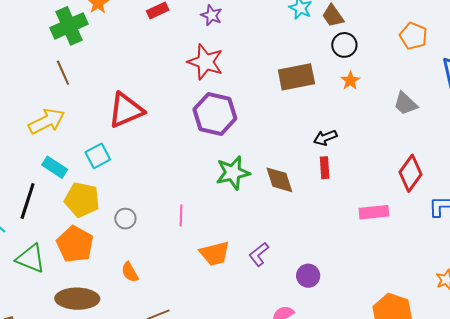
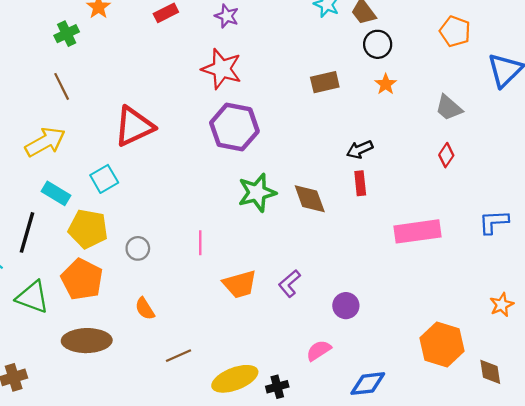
green cross: (69, 26) -> (67, 34), size x0.6
brown rectangle: (296, 77) -> (325, 82), size x0.7
red diamond: (410, 173) -> (446, 155), moved, size x0.6
pink rectangle: (374, 212) -> (417, 231), size x1.4

